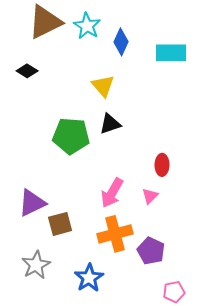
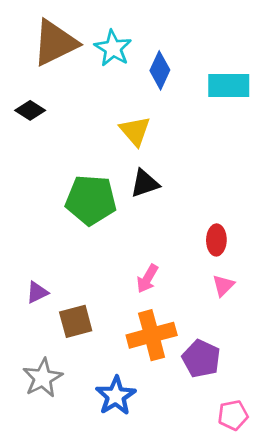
pink arrow: (112, 193) -> (147, 279), size x0.7
pink triangle: (150, 196) -> (223, 285), moved
purple triangle: (32, 203) -> (37, 292), size x0.6

